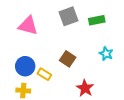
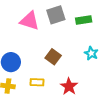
pink triangle: (28, 26) -> (30, 21), moved
yellow rectangle: (44, 74) -> (37, 82), moved, turned -32

